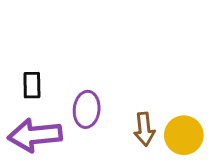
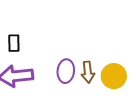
purple ellipse: (87, 109) -> (66, 71), moved

